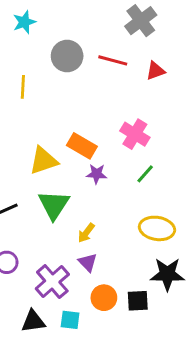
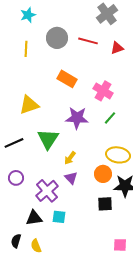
yellow line: (23, 87) -> (26, 49), moved
orange rectangle: (82, 146) -> (67, 79), moved
yellow triangle: (43, 161) -> (29, 105), moved
purple star: (97, 174) -> (77, 118), size x1.6
orange circle: (104, 298) -> (103, 174), moved

